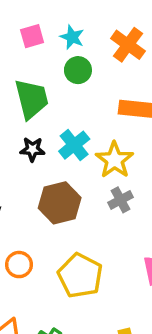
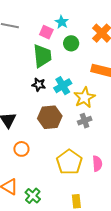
pink square: (32, 36) -> (46, 32), moved, turned 32
cyan star: (72, 37) -> (62, 22), moved
yellow pentagon: (80, 276) -> (69, 162), moved

